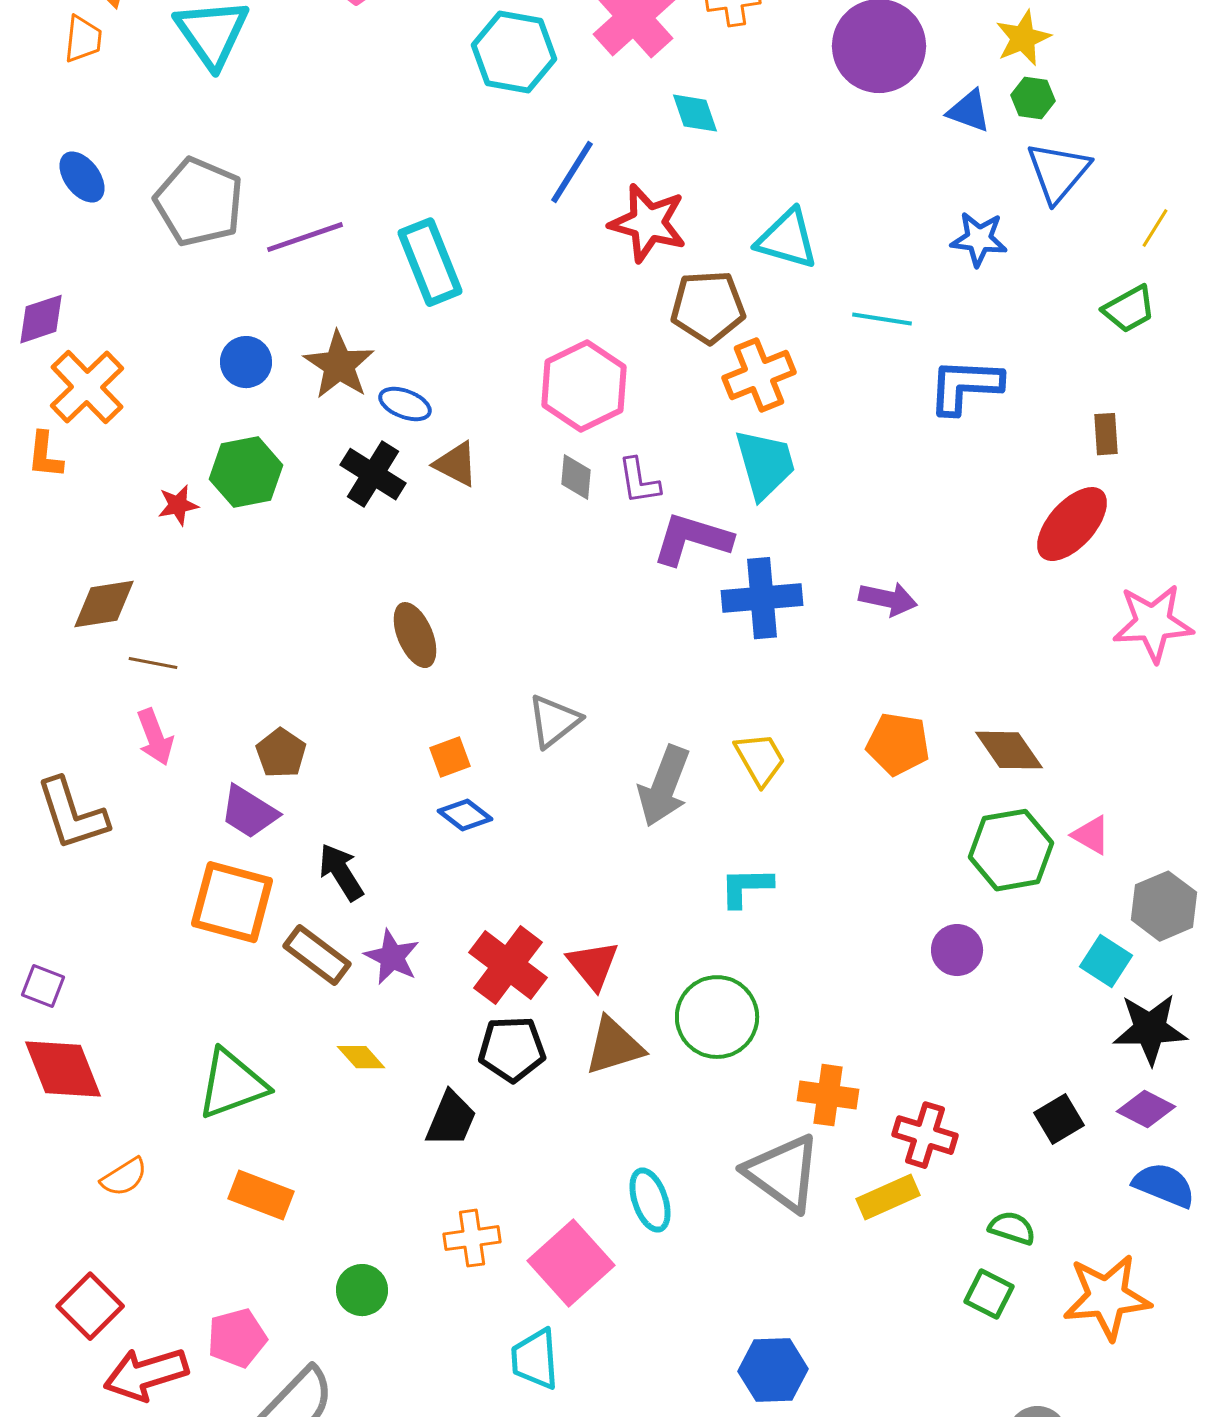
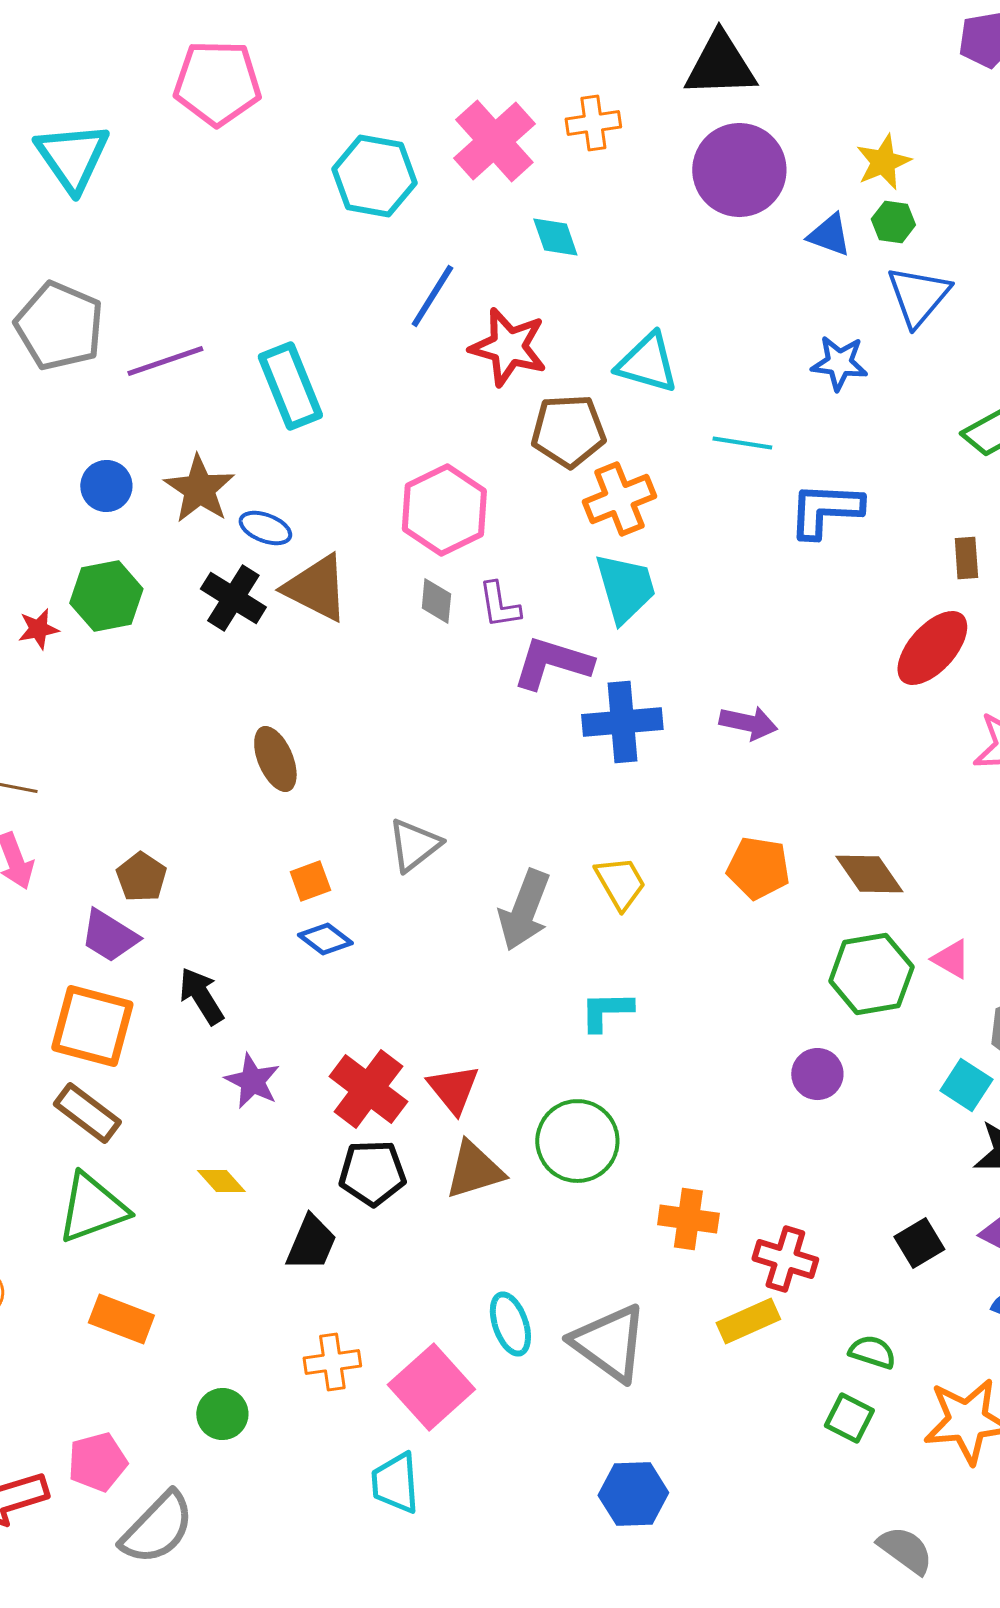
brown triangle: (456, 464) -> (316, 588), size x1.5
brown rectangle: (317, 955) -> (87, 1113), moved
gray triangle: (783, 1173) -> (609, 1343), moved

